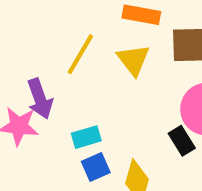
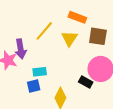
black rectangle: (182, 141) -> (86, 82), turned -40
blue square: (96, 167) -> (34, 86), moved

